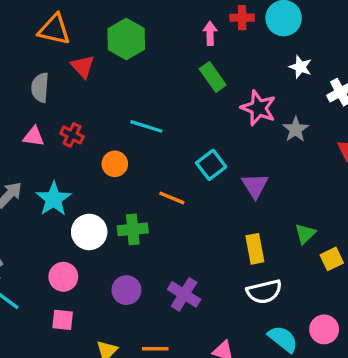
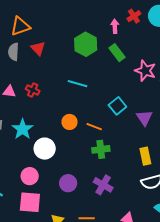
red cross: (242, 18) -> (134, 16), turned -32
orange triangle: (54, 30) -> (20, 26), turned -30
green hexagon: (126, 39) -> (86, 44), moved
gray semicircle: (40, 87) -> (14, 52), moved
orange circle: (115, 164) -> (70, 122), moved
green cross: (133, 229) -> (101, 149), moved
pink square: (63, 320) -> (30, 202), size x1.6

